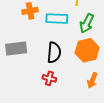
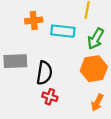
black semicircle: (54, 52) -> (44, 73), moved

